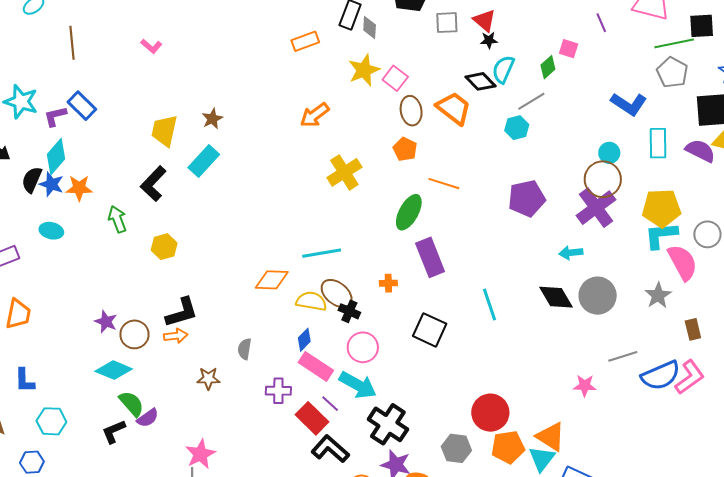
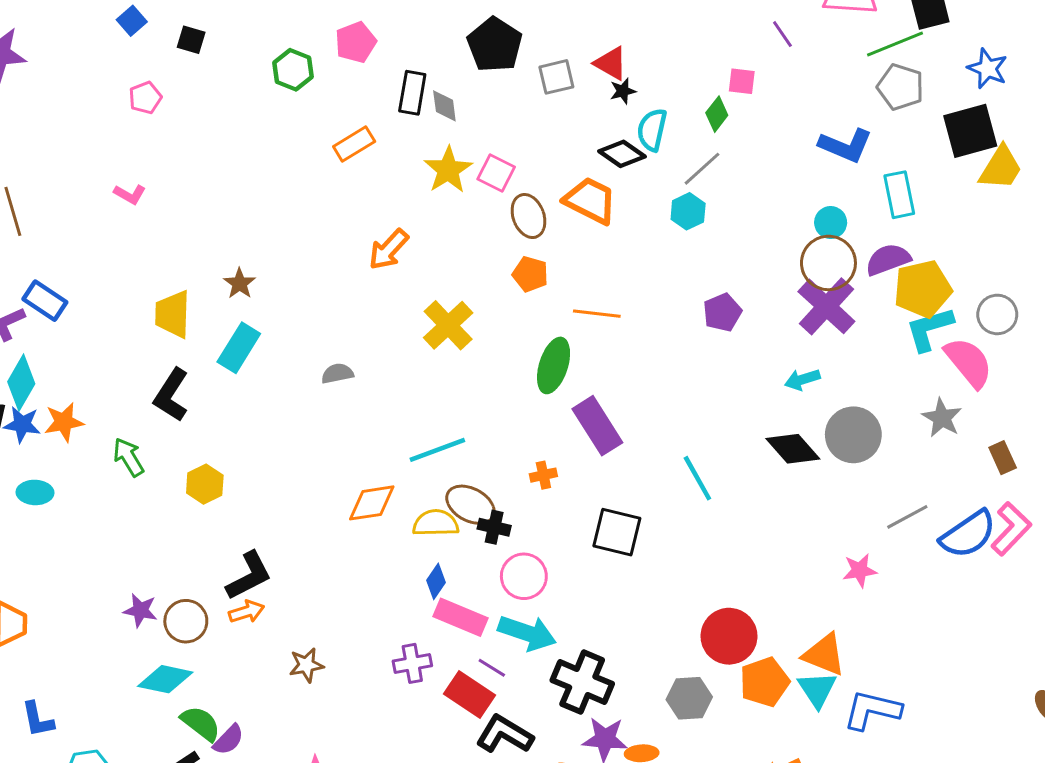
purple semicircle: (700, 151) -> (888, 260), moved, turned -36
purple pentagon: (527, 198) -> (722, 312), size x0.7
gray semicircle: (245, 349) -> (337, 373), moved, turned 80

